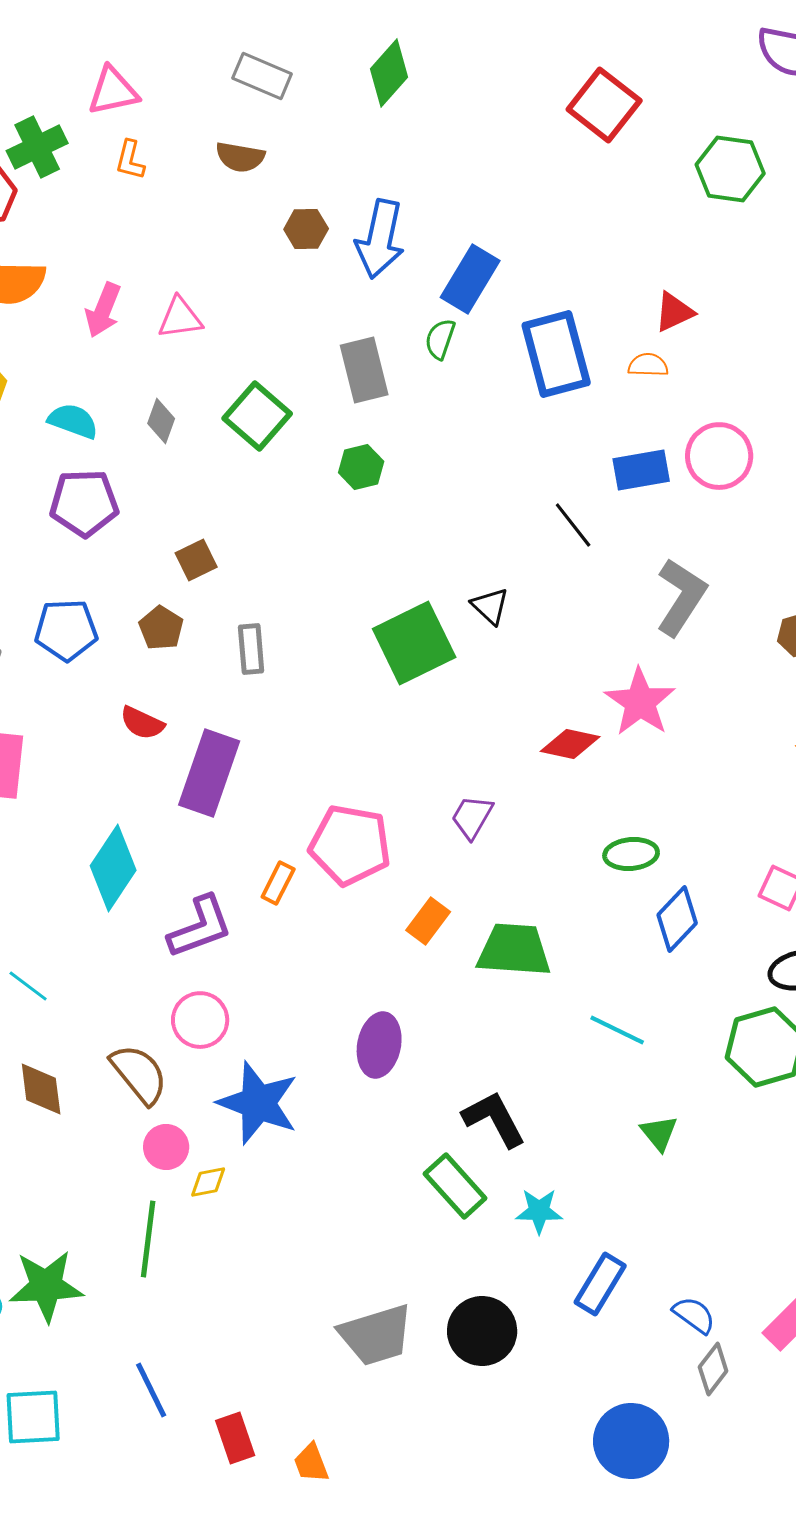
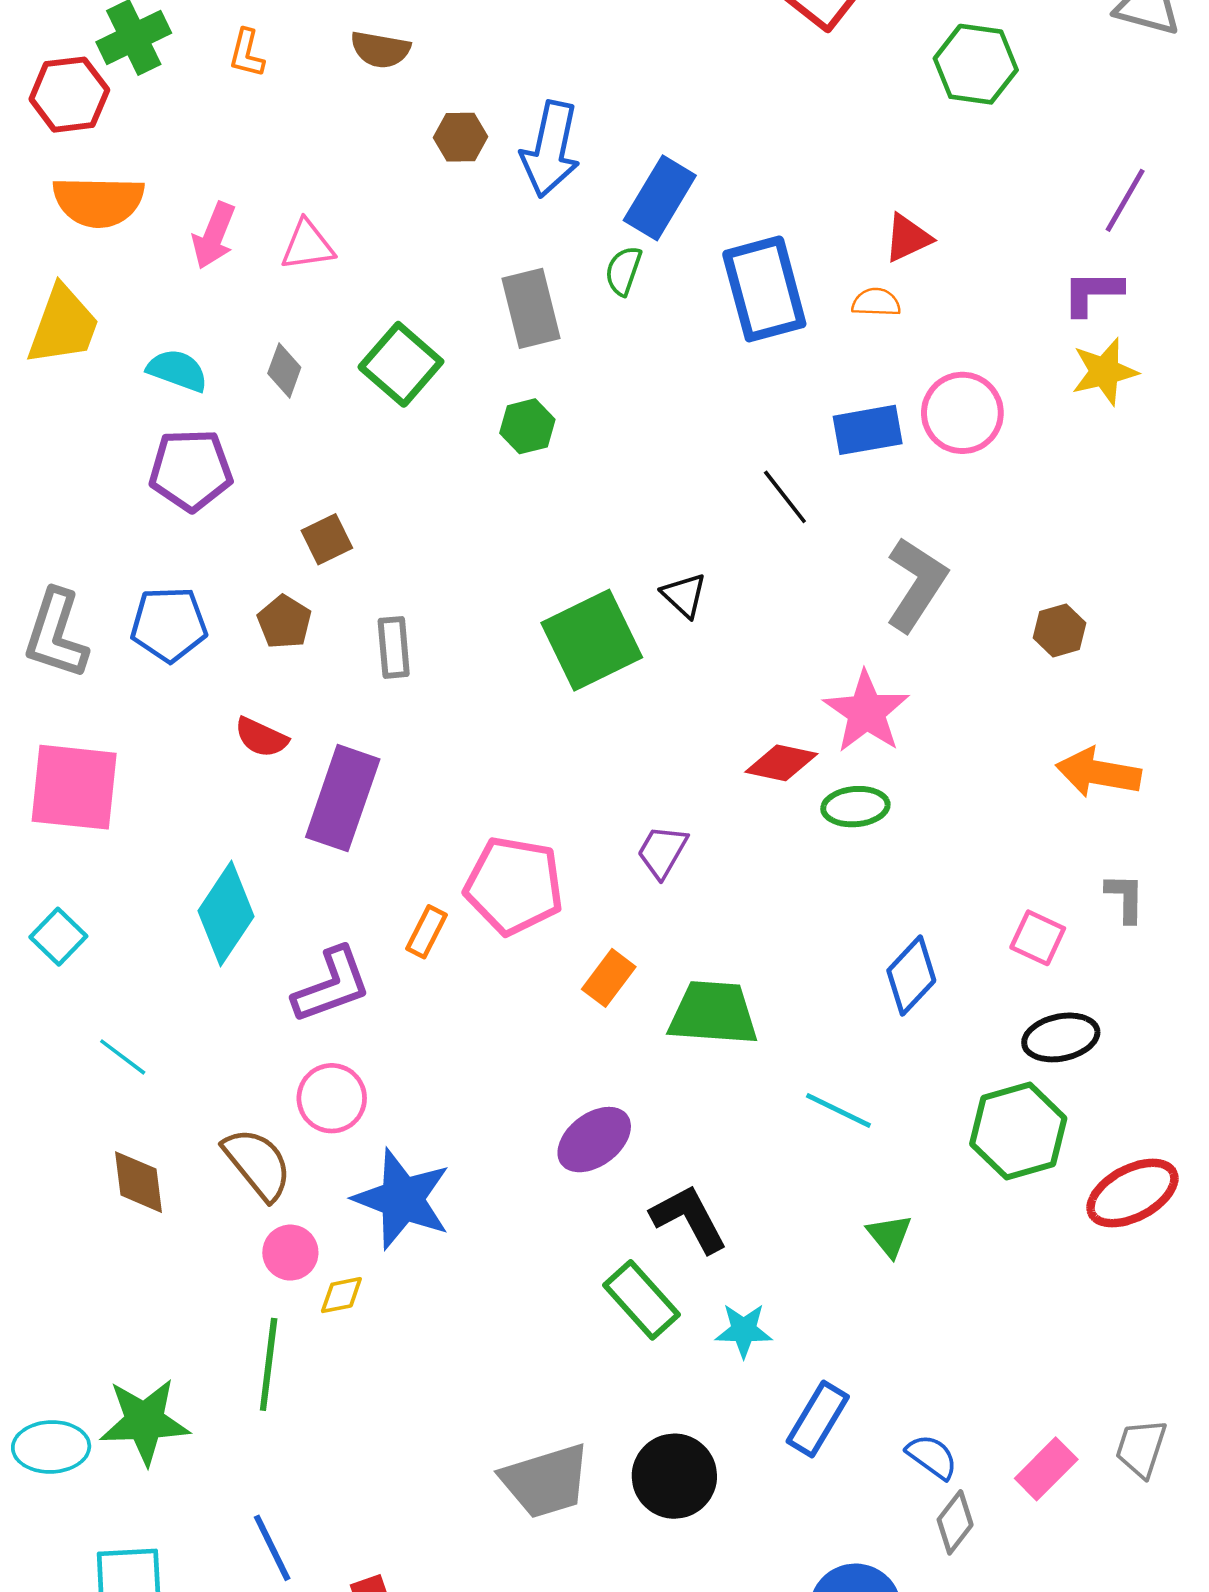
green ellipse: (631, 854) -> (855, 807), moved
purple ellipse: (379, 1045) -> (594, 1140), moved, turned 42

